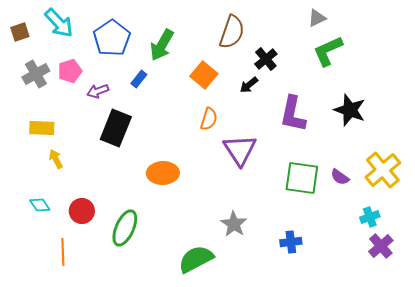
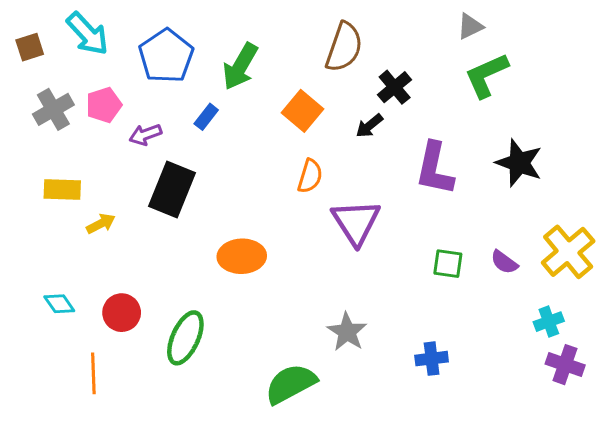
yellow arrow: (56, 159) -> (101, 224), moved, turned 90
green square: (302, 178) -> (448, 264), size x0.6
purple cross: (381, 246) -> (565, 365), turned -30

